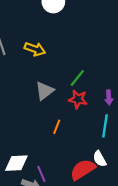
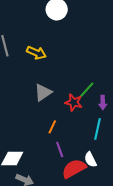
green line: (77, 78) -> (87, 90), moved
purple line: (41, 174) -> (60, 149), moved

